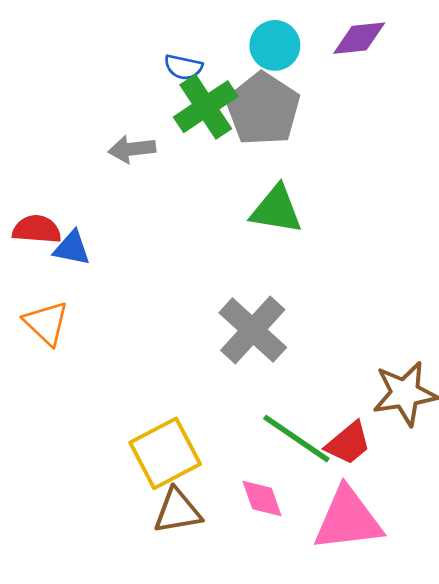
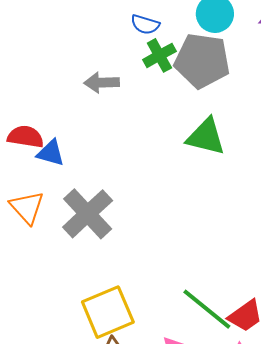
green cross: (206, 107) -> (159, 55), size x0.7
gray pentagon: (263, 109) -> (202, 61), turned -30
gray cross: (253, 330) -> (88, 214), moved

